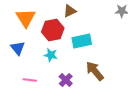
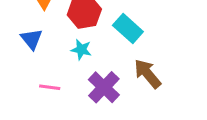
cyan rectangle: (82, 41) -> (128, 29), turned 54
purple cross: (66, 80) -> (104, 87), size x1.5

